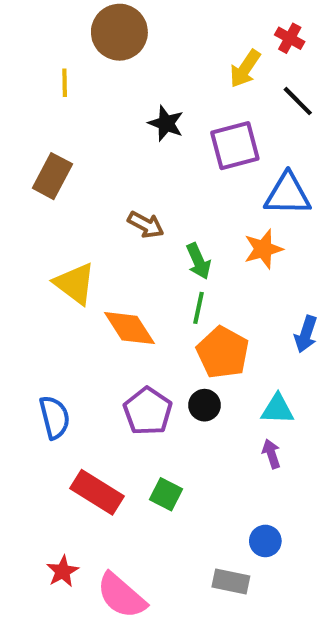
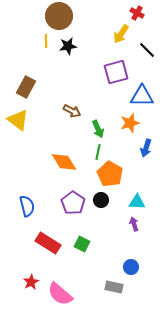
red cross: (290, 38) -> (137, 13), moved
yellow line: (65, 83) -> (46, 41), moved
black star: (166, 123) -> (68, 46), moved, turned -30
yellow triangle: (75, 284) -> (18, 120), moved
blue arrow: (306, 334) -> (146, 148), moved

